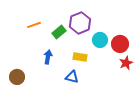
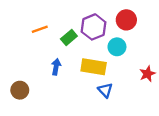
red circle: (120, 44) -> (126, 20), moved
yellow rectangle: (80, 57) -> (94, 67), size x1.5
blue triangle: (72, 77) -> (105, 90), moved, turned 32

